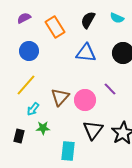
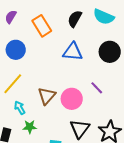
purple semicircle: (24, 18) -> (11, 17), turned -32
cyan semicircle: (117, 18) -> (104, 17), size x1.5
cyan arrow: (33, 109) -> (20, 108), turned 112

